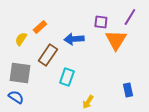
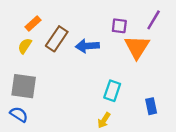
orange rectangle: (40, 27) -> (33, 23), moved
brown rectangle: (48, 55) -> (57, 39), moved
cyan rectangle: (67, 77) -> (112, 91), moved

